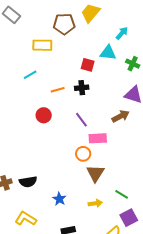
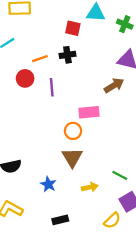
red circle: (44, 115) -> (25, 78), moved
purple line: (81, 120) -> (52, 87), moved, turned 35
brown triangle: (95, 173) -> (72, 157), moved

